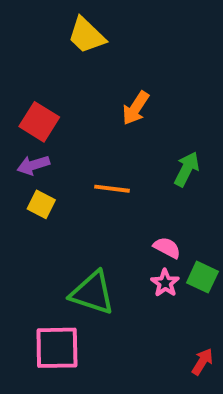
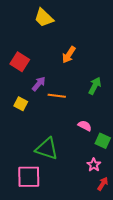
purple arrow: (33, 165) -> (39, 84), moved, turned 147
pink star: (165, 283) -> (94, 165), moved

